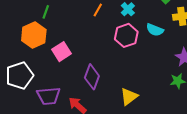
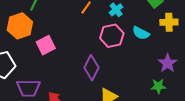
purple diamond: (92, 77) -> (92, 68), moved

